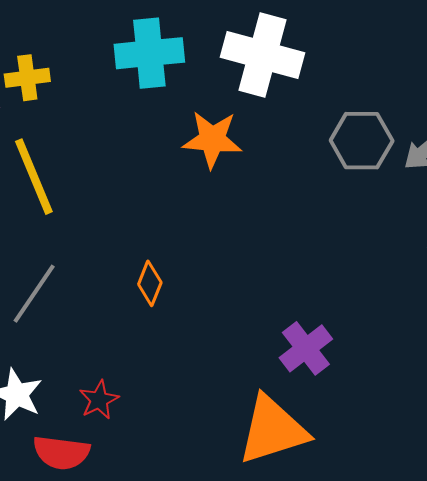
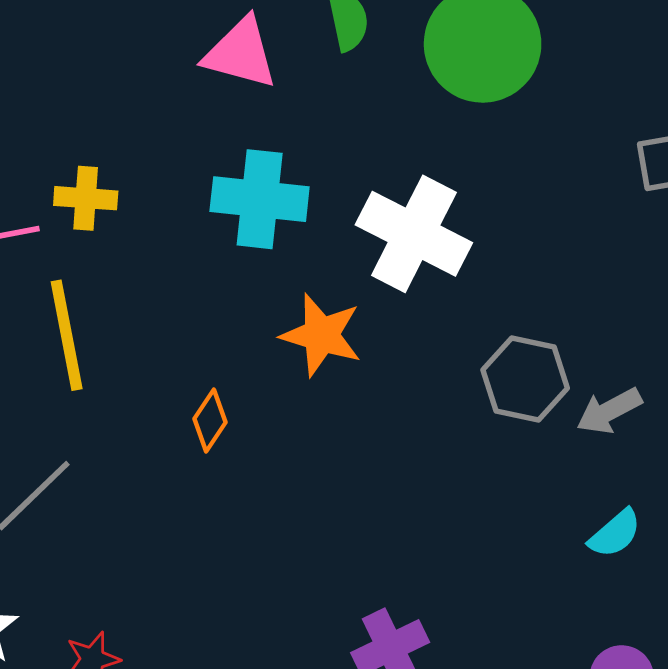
orange diamond: (150, 283) -> (210, 420), moved

